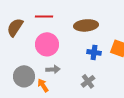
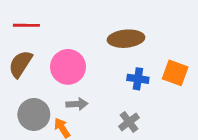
red line: (44, 16) -> (26, 25), moved
brown semicircle: (15, 27) -> (20, 64), moved

